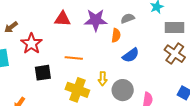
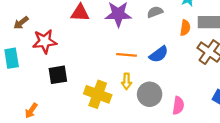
orange semicircle: (116, 35) -> (185, 28), moved
red star: (31, 44) -> (45, 41), turned 30
orange line: (74, 58) -> (126, 55), moved

